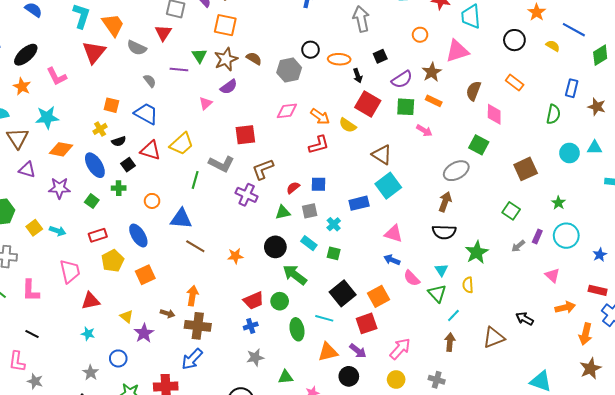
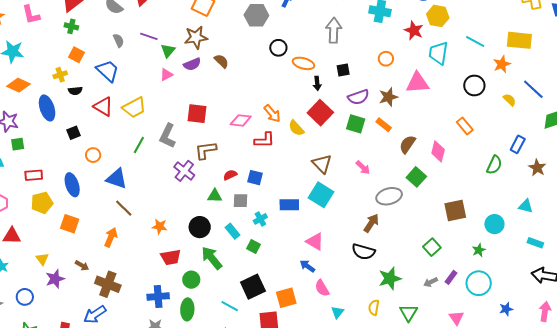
green triangle: (199, 56) -> (168, 51), moved
brown semicircle: (254, 59) -> (221, 61), moved
gray hexagon: (289, 70) -> (256, 15), moved
brown semicircle: (473, 91) -> (407, 144), moved
pink diamond: (287, 111) -> (241, 120), moved
pink arrow: (424, 131) -> (363, 167), moved
cyan circle: (569, 153) -> (494, 224), moved
gray L-shape: (221, 164) -> (167, 136), turned 75
black square: (128, 165) -> (74, 133), moved
cyan square: (388, 186) -> (321, 195), turned -35
green cross: (119, 188) -> (71, 26), moved
green square: (92, 201) -> (18, 144), moved, turned 32
cyan triangle: (441, 270) -> (337, 312), moved
orange square: (145, 275) -> (70, 224), turned 30
green triangle: (437, 293) -> (409, 313), moved
orange arrow: (192, 296) -> (111, 237), moved
red trapezoid: (254, 301) -> (171, 257), moved
blue cross: (251, 326) -> (158, 297), size x1.5
green ellipse: (297, 329) -> (187, 309), moved

